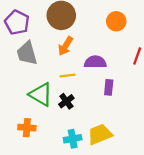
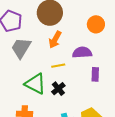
orange circle: (116, 21) -> (96, 24), moved
gray trapezoid: (27, 53) -> (21, 48), turned 50

